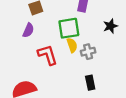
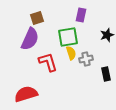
purple semicircle: (28, 30) -> (30, 39), size x1.6
black rectangle: (90, 83) -> (106, 74), moved

